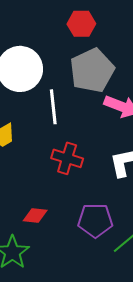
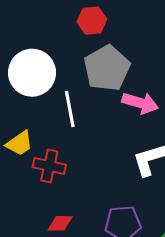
red cross: (67, 158) -> (49, 166), moved

